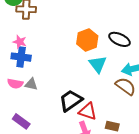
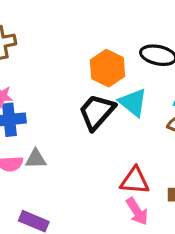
black trapezoid: (71, 101) -> (97, 112), moved

